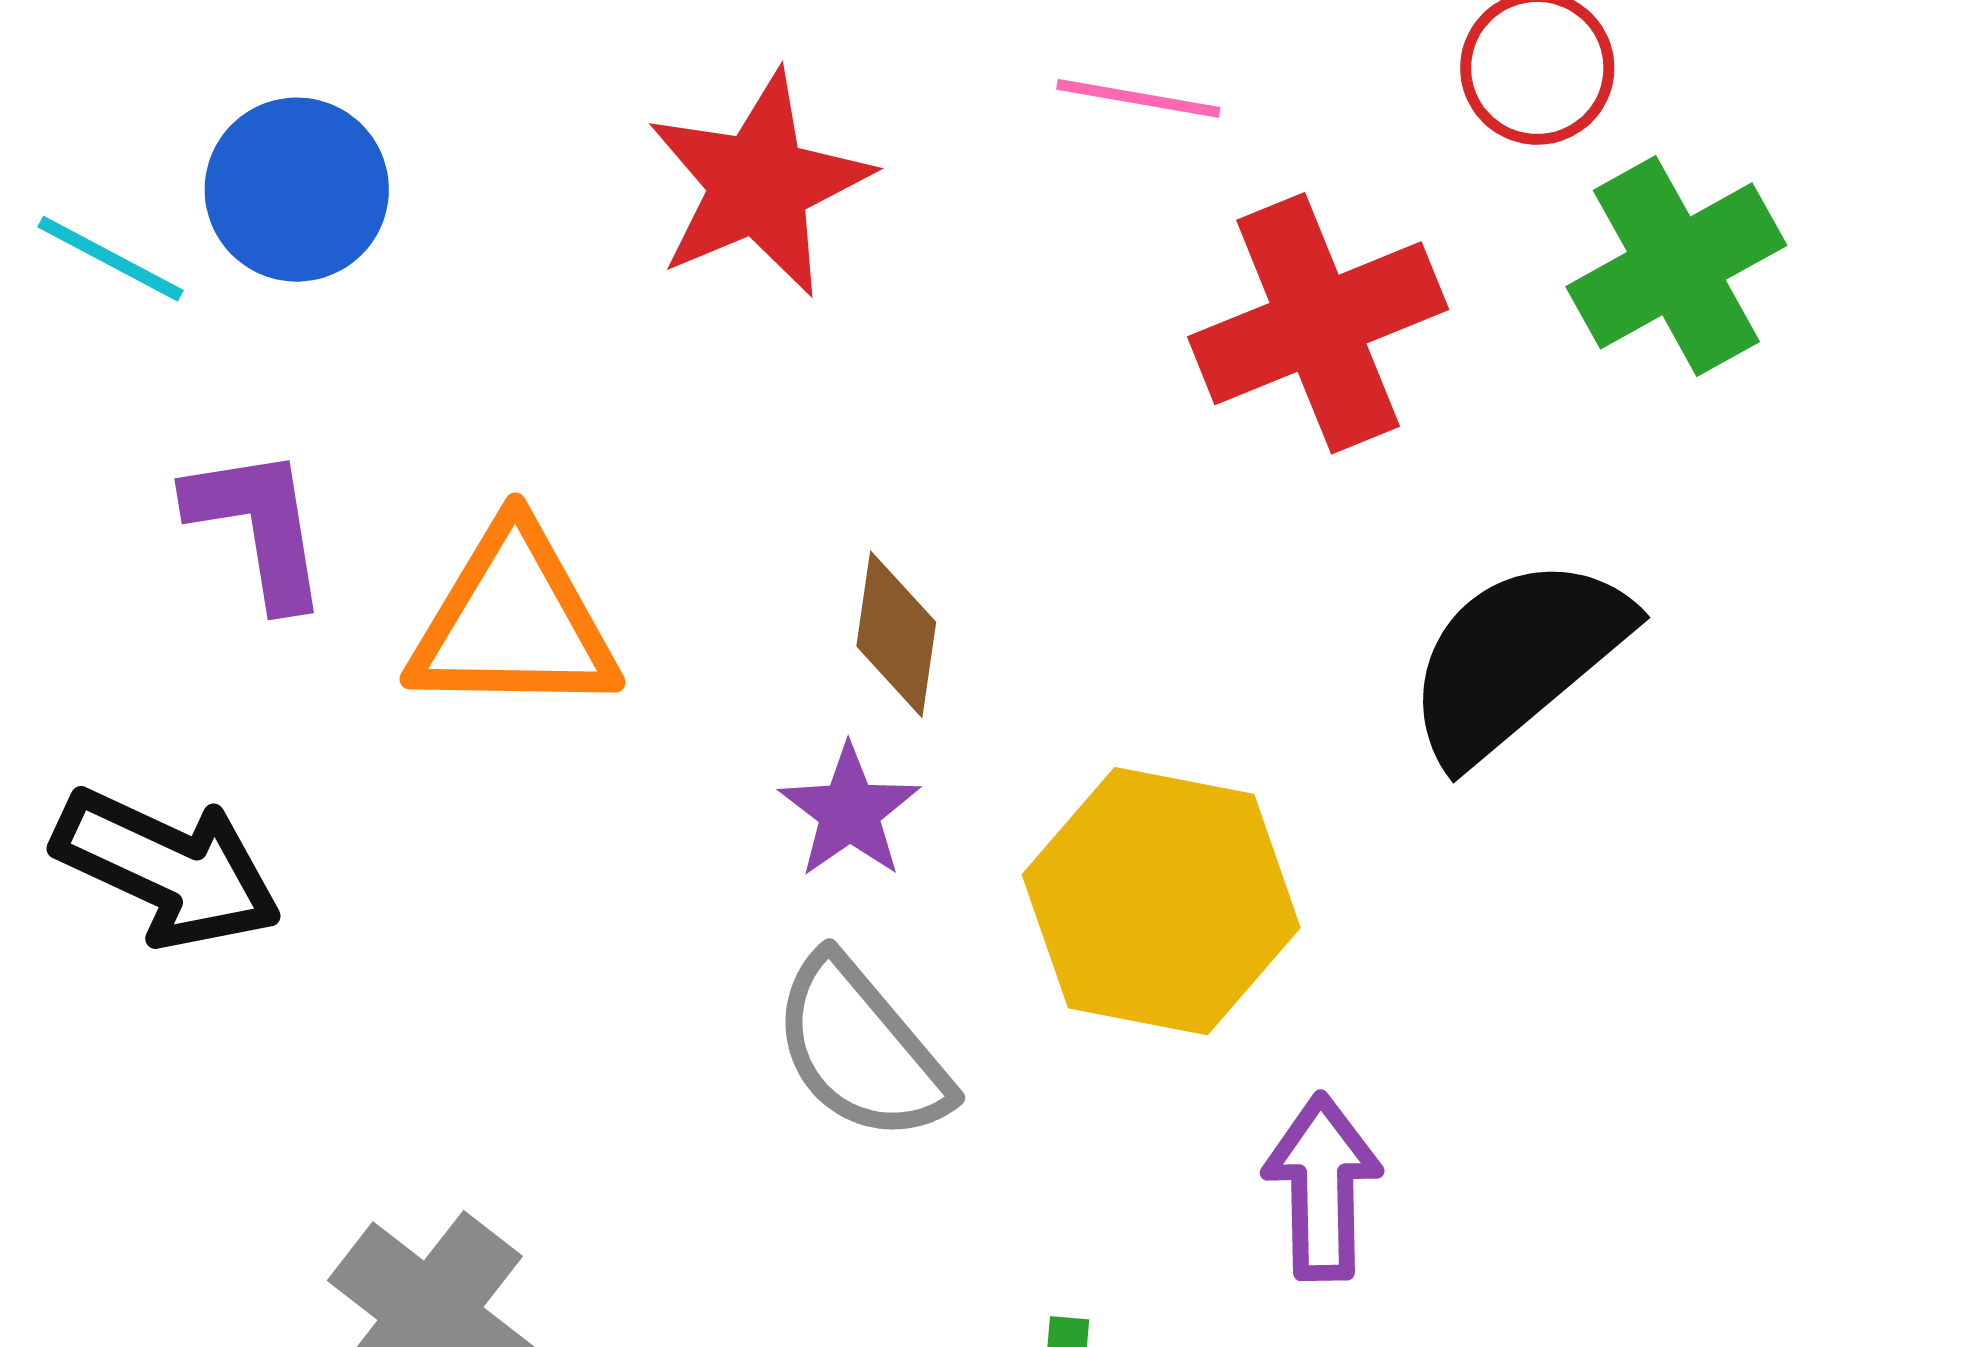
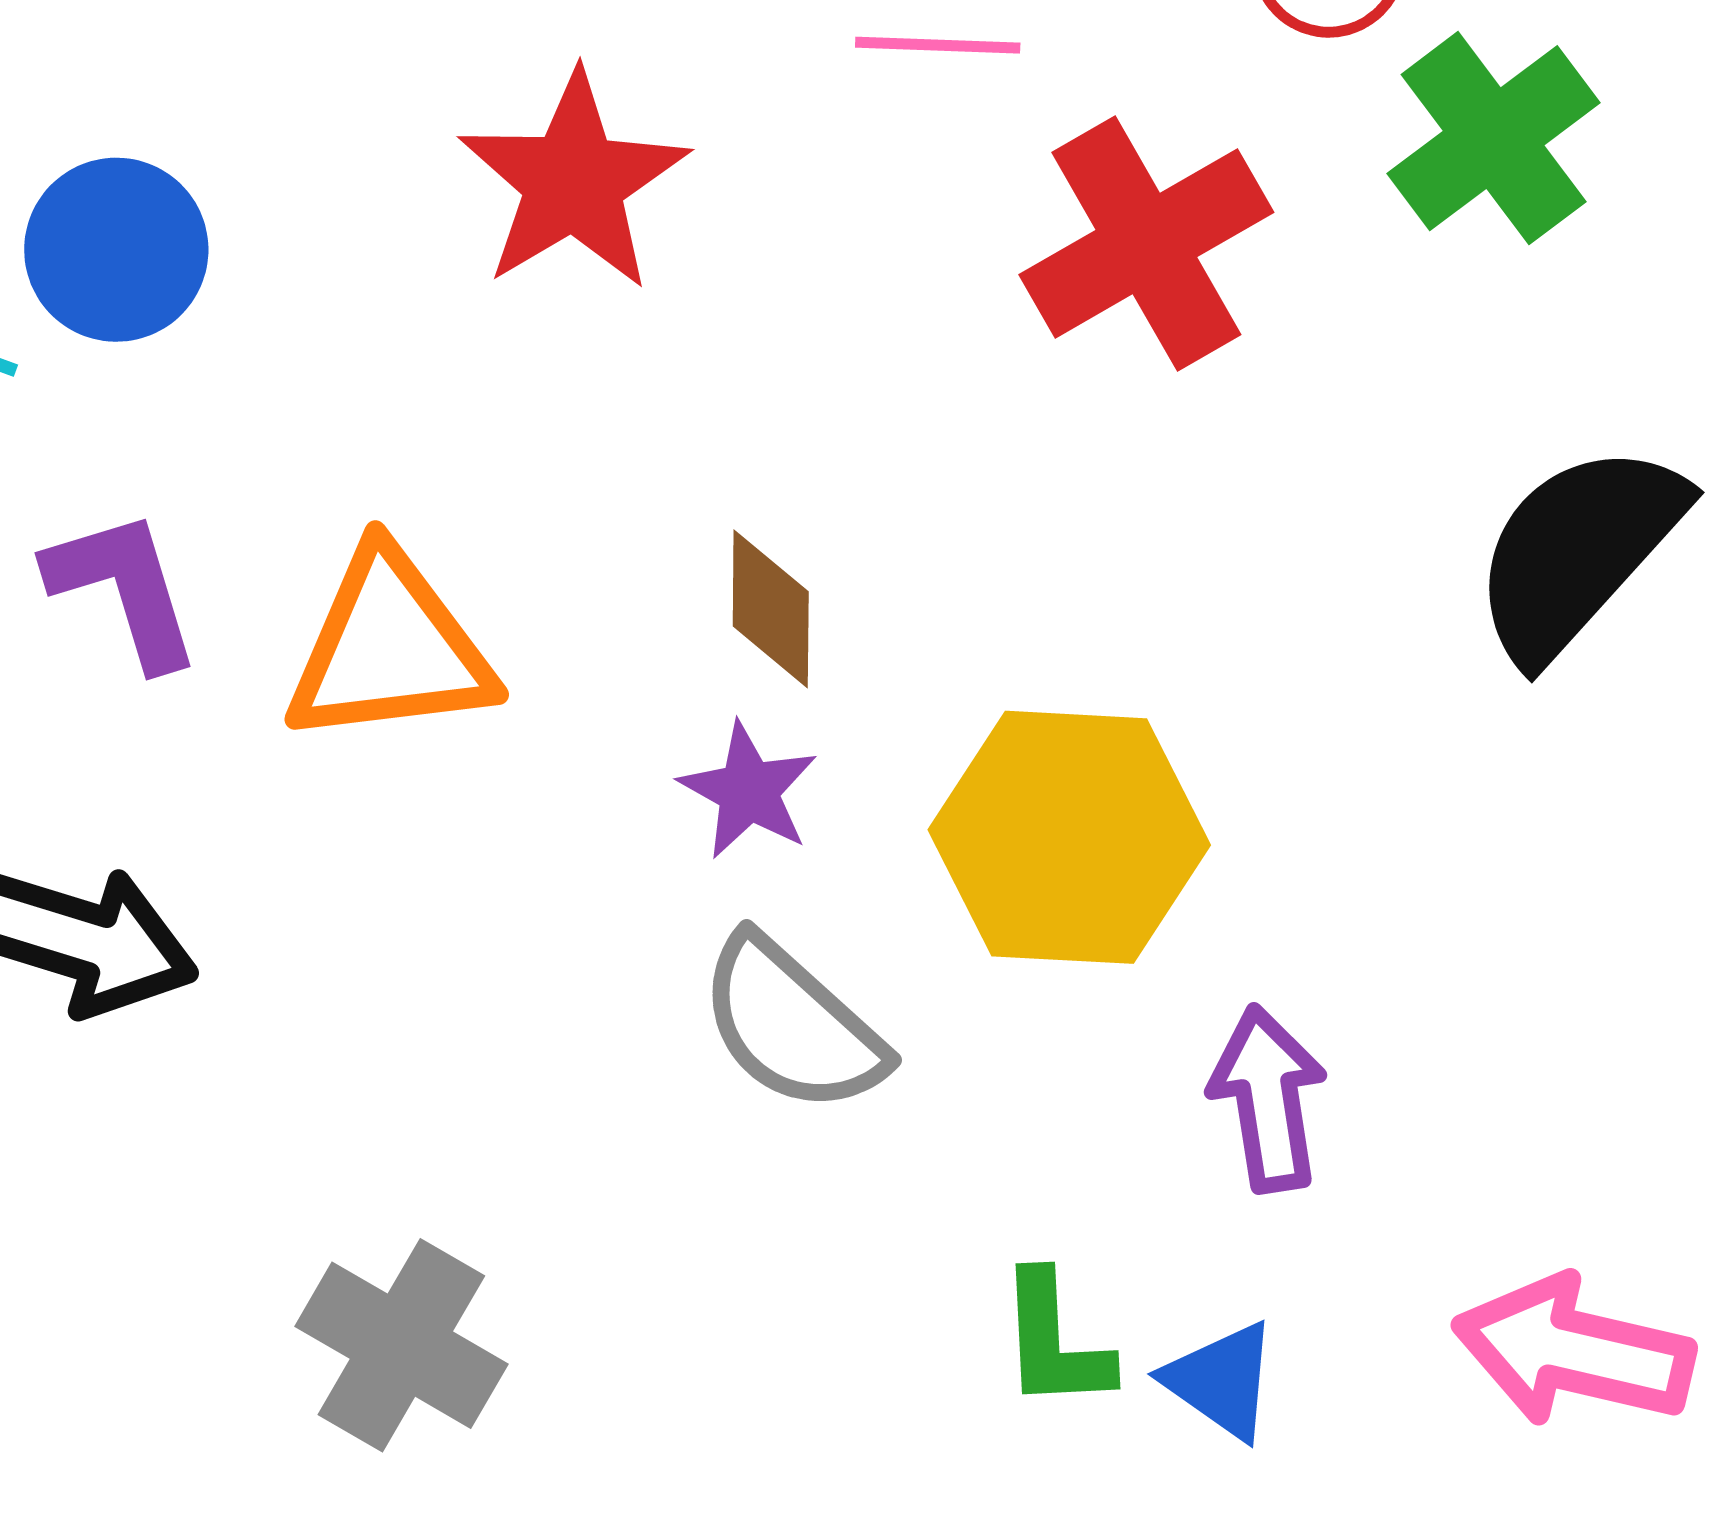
black semicircle: (1517, 659) -> (1578, 551), moved

